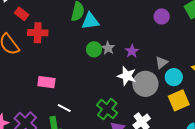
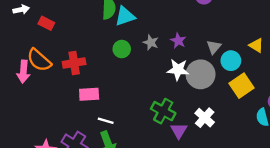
red cross: (38, 33) -> (74, 63), moved
green circle: (94, 49) -> (122, 49), moved
white line: (64, 108) -> (106, 121), moved

